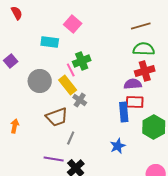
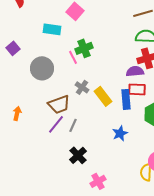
yellow rectangle: (68, 85) -> (103, 96), moved
purple line: (54, 159) -> (56, 124), moved, turned -60

